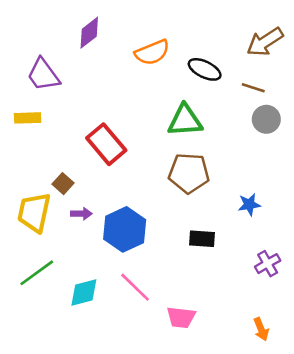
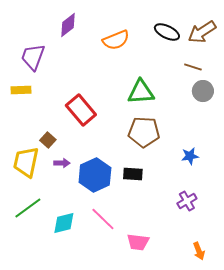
black ellipse: (205, 69) -> (167, 32), moved
purple trapezoid: (43, 75) -> (33, 57), turned 56
black rectangle: (202, 239) -> (133, 174), moved
purple cross: (268, 264) -> (187, 201), moved

